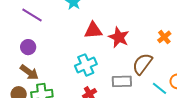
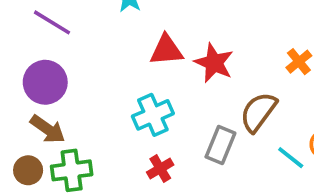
purple circle: (28, 47) -> (45, 82), size x1.5
gray rectangle: (122, 81) -> (220, 145), turned -66

